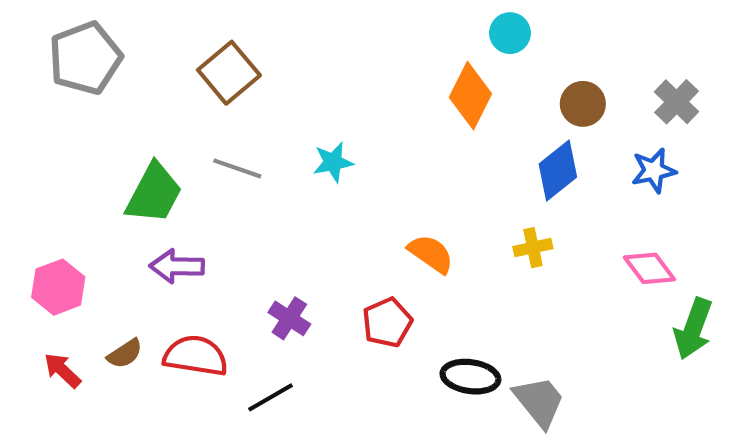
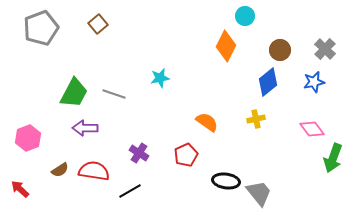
brown square: (229, 73) -> (98, 24), moved, size x0.7
gray line: (237, 168) -> (114, 94), moved
red arrow: (62, 370) -> (20, 189), moved

